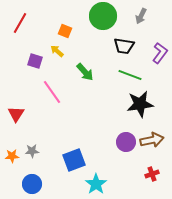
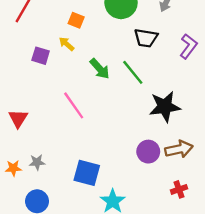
green line: (130, 75) -> (133, 72), moved, turned 30
pink line: (52, 92) -> (74, 105), moved
blue square: (74, 160) -> (87, 173), turned 35

